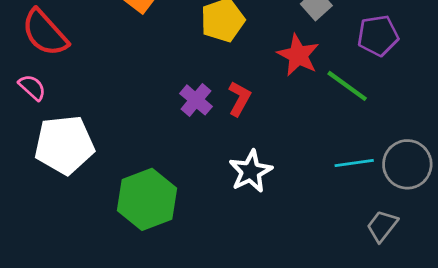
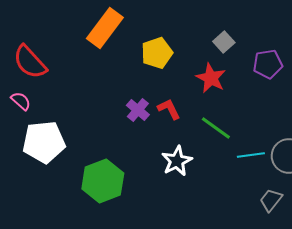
green line: (347, 86) -> (216, 128), moved
red L-shape: (239, 99) -> (169, 109), turned -55

